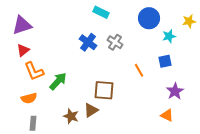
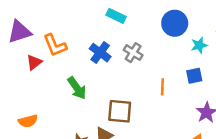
red triangle: (23, 50) -> (34, 62), moved
orange line: (139, 70) -> (162, 87), turned 32
orange L-shape: (34, 71) -> (55, 45), moved
green arrow: (58, 81) -> (77, 88), moved, turned 102

